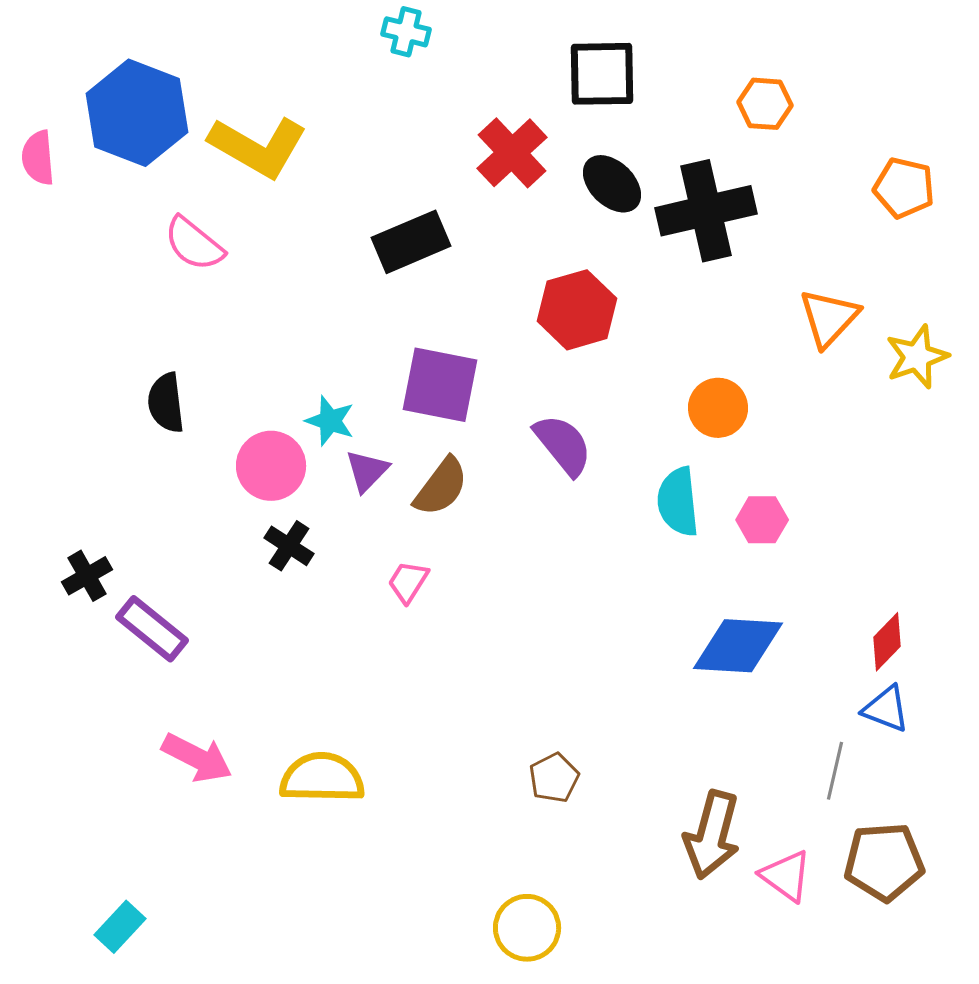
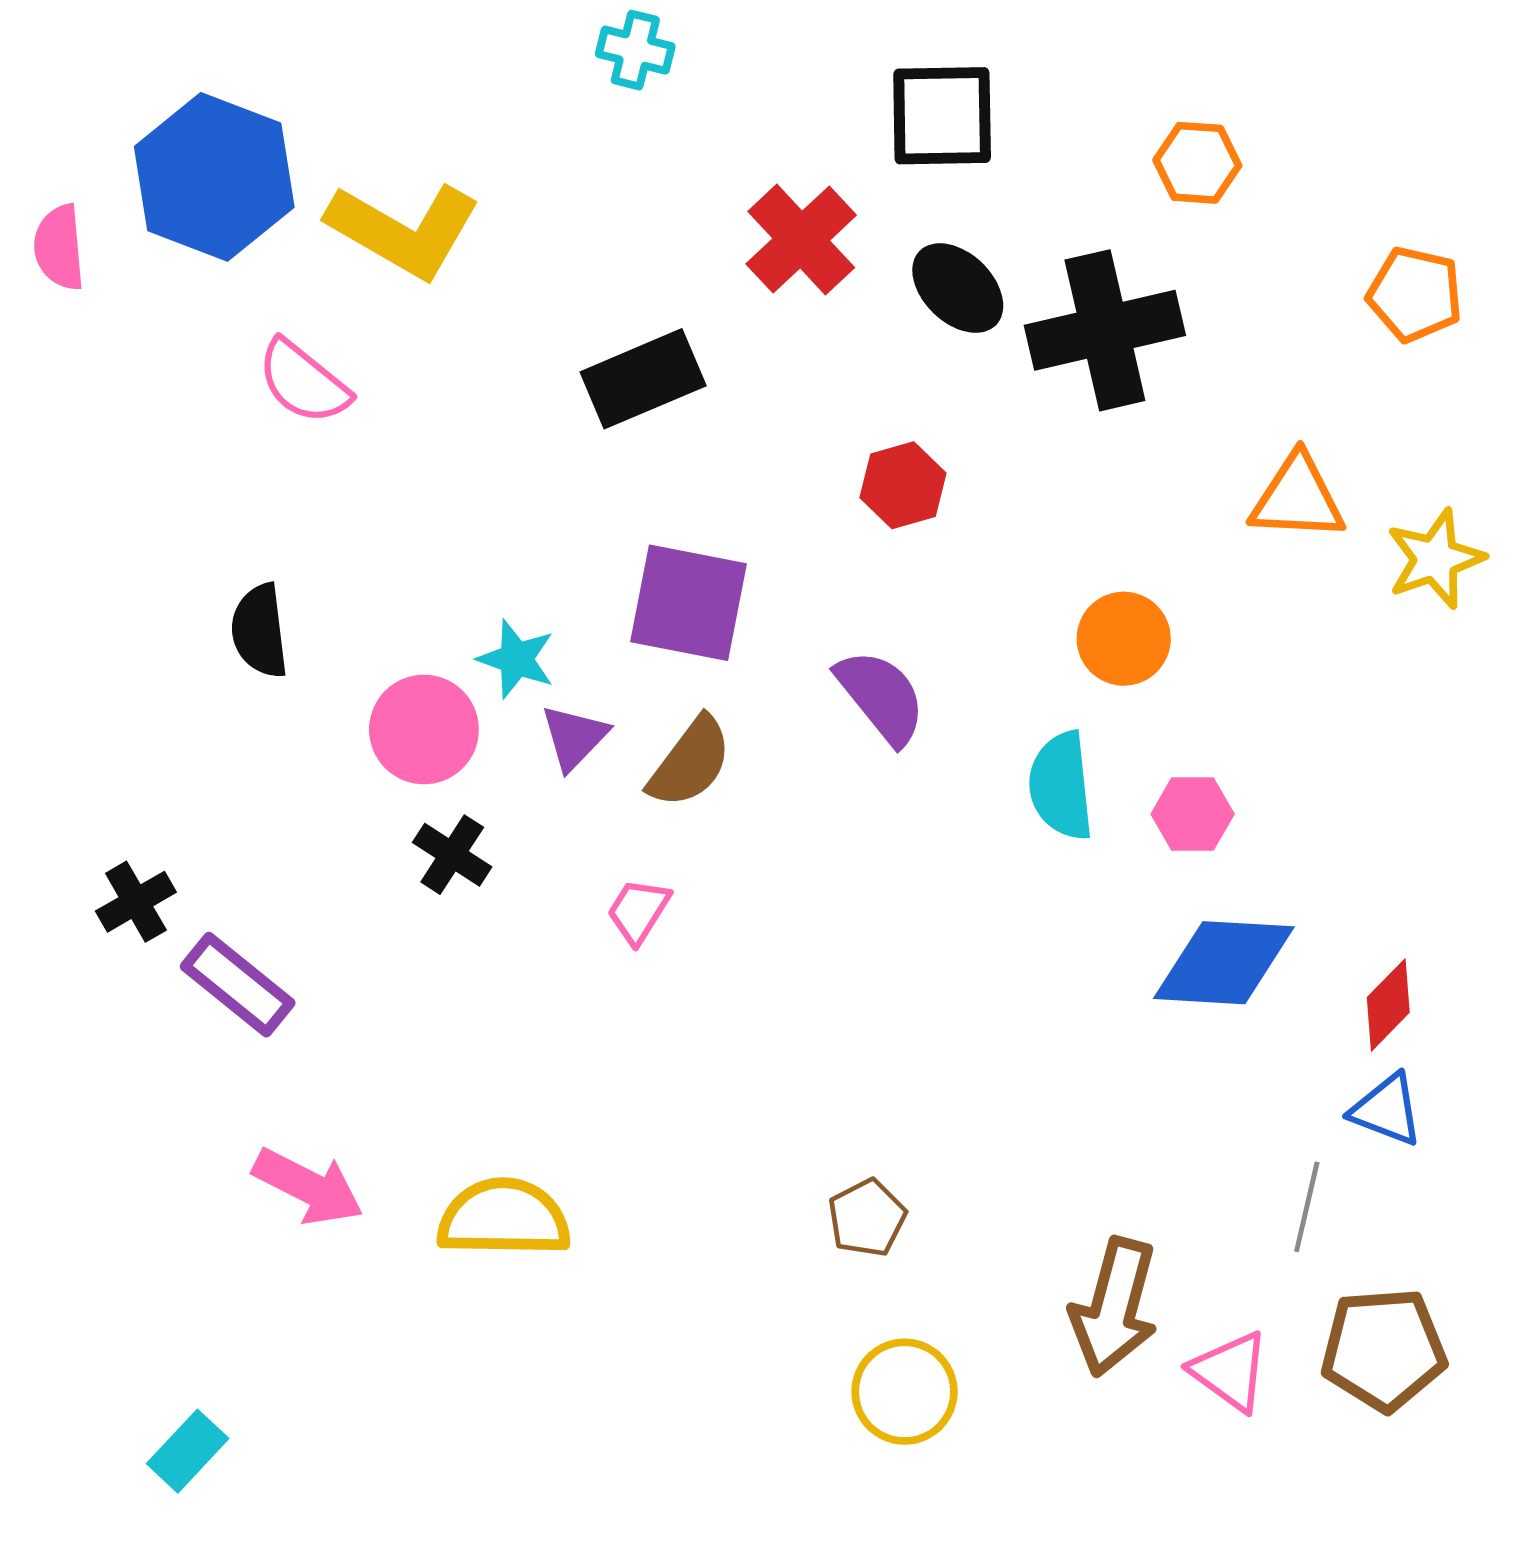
red hexagon: (577, 310) -> (903, 485), size x0.7
orange triangle: (829, 318) -> (1297, 498), turned 50
blue diamond: (738, 646) -> (1224, 963), moved
yellow circle: (527, 928) -> (905, 1392), moved

